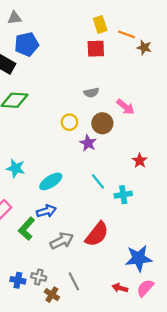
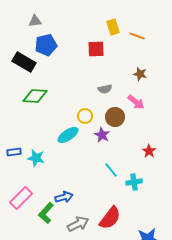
brown star: (144, 48) -> (140, 74), moved
red square: (96, 49) -> (96, 49), moved
cyan ellipse: (51, 181) -> (68, 135), moved

